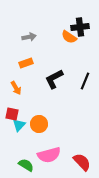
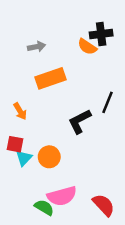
orange rectangle: (26, 63) -> (50, 78), moved, size x1.6
black L-shape: (54, 79) -> (80, 121), moved
green semicircle: (26, 165) -> (44, 207), moved

